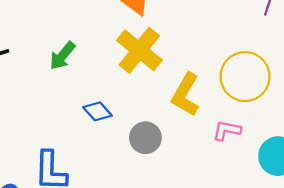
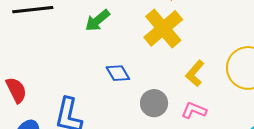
yellow L-shape: (186, 95) -> (195, 73), size x0.7
pink L-shape: (227, 130) -> (194, 110), moved

